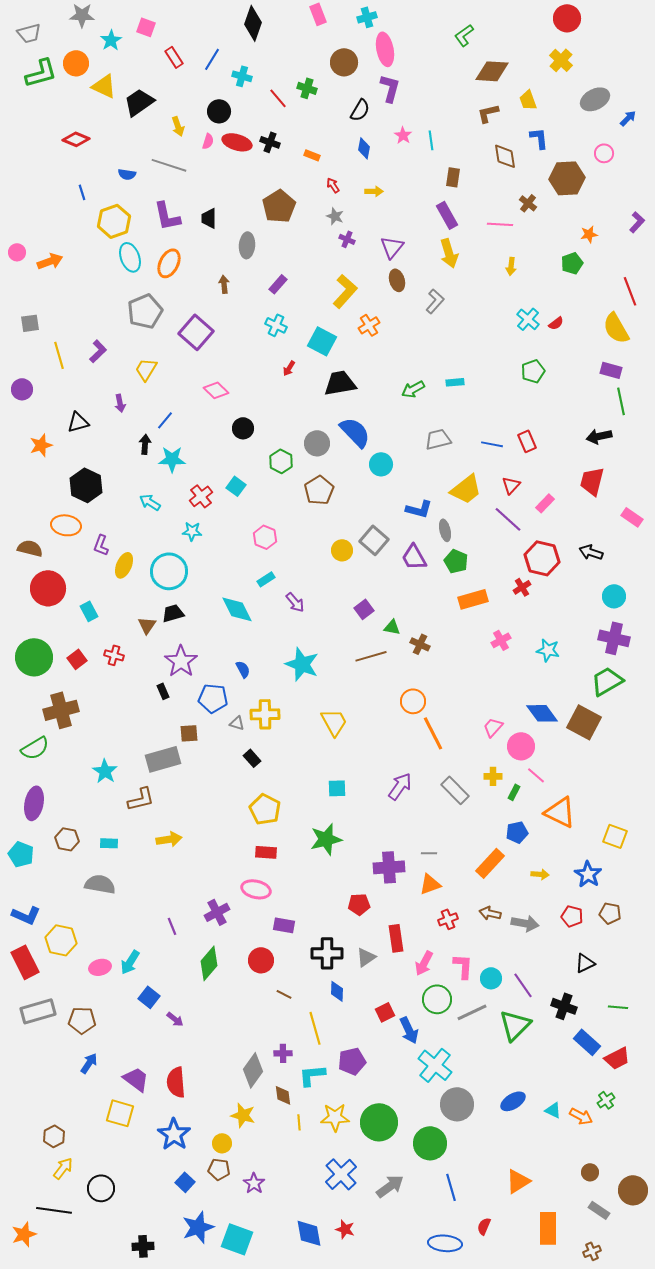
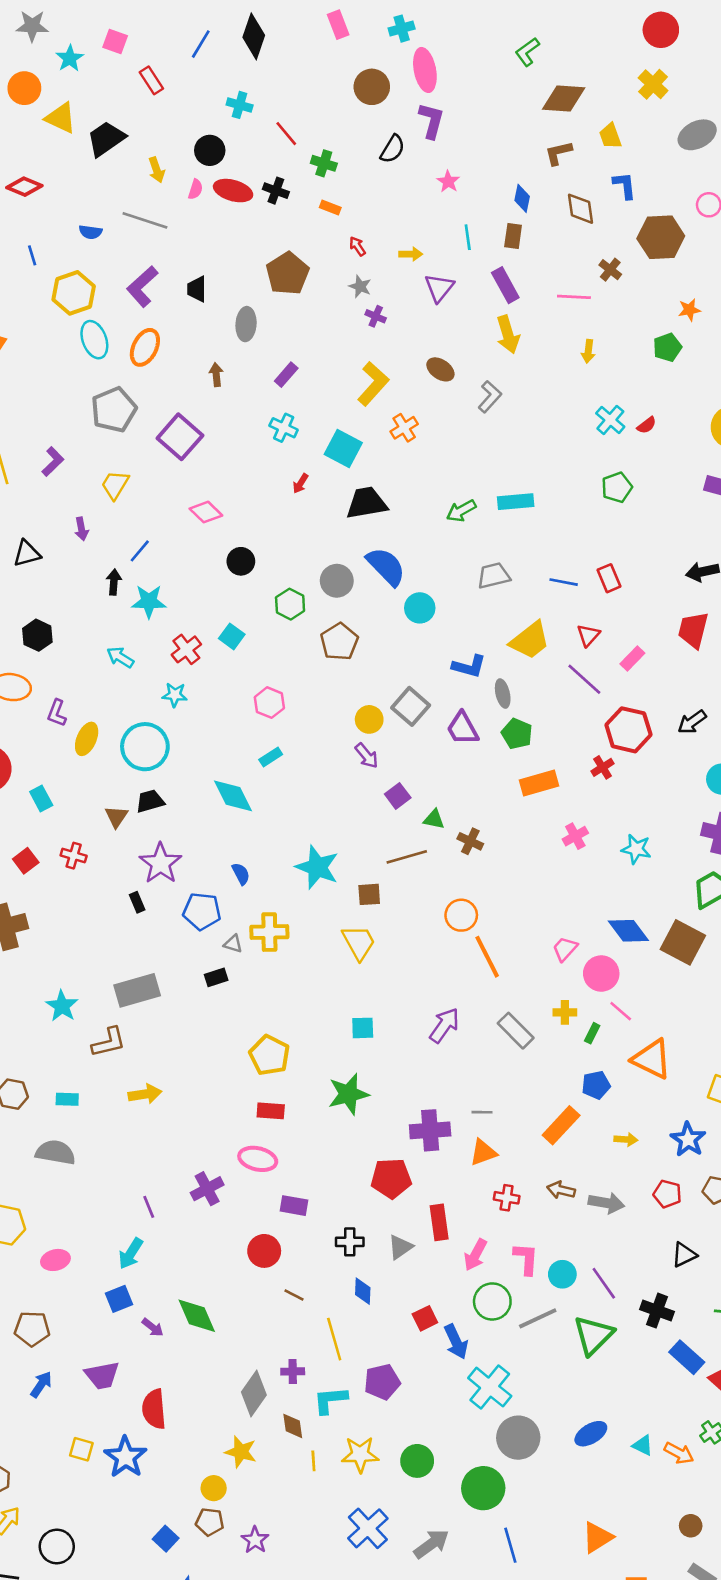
blue line: (212, 59) -> (201, 44), moved
green cross: (307, 88) -> (324, 163), moved
cyan line: (431, 140) -> (468, 237), moved
blue diamond: (364, 148) -> (522, 198), moved
purple L-shape: (167, 216) -> (142, 286), turned 60
purple triangle: (392, 247) -> (439, 288), moved
brown ellipse: (397, 280) -> (440, 369), turned -40
cyan rectangle: (455, 382) -> (516, 502), size x1.5
black hexagon: (86, 485) -> (37, 635), size x0.7
black arrow: (591, 552) -> (692, 722), turned -55
purple arrow: (295, 602) -> (367, 756), moved
brown square: (189, 733) -> (369, 894), moved
black rectangle: (252, 758) -> (216, 977), moved, turned -66
red pentagon: (359, 904) -> (391, 1178), size x1.4
red cross: (448, 919) -> (507, 1198), turned 30
black cross: (327, 953) -> (350, 1242), size x0.7
cyan arrow: (130, 962) -> (131, 1254), moved
green diamond: (209, 963) -> (197, 1316), moved, turned -64
blue square: (149, 997) -> (119, 1299), turned 30
purple trapezoid: (136, 1079) -> (102, 1375), moved, turned 132
yellow square: (120, 1113) -> (81, 1449), size x0.7
green circle: (379, 1122) -> (417, 1461), size x0.7
blue star: (174, 1134) -> (125, 1457), moved

